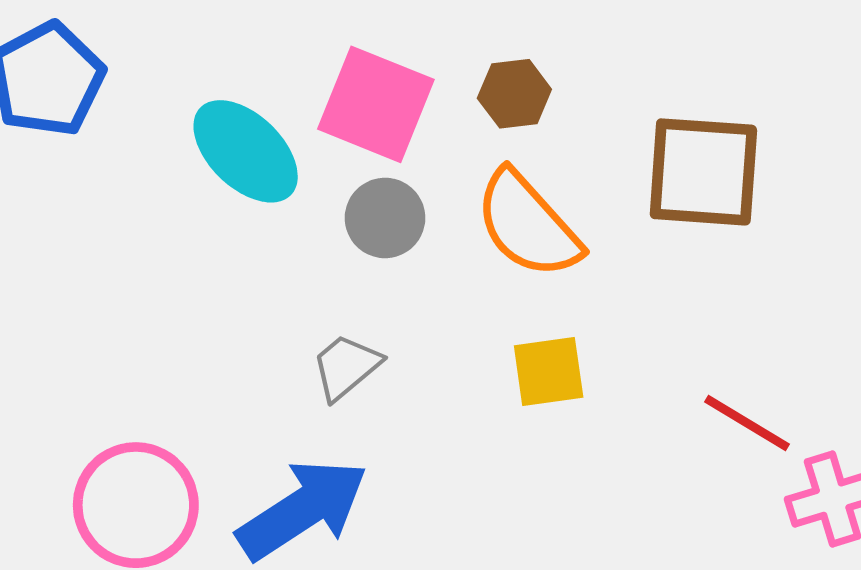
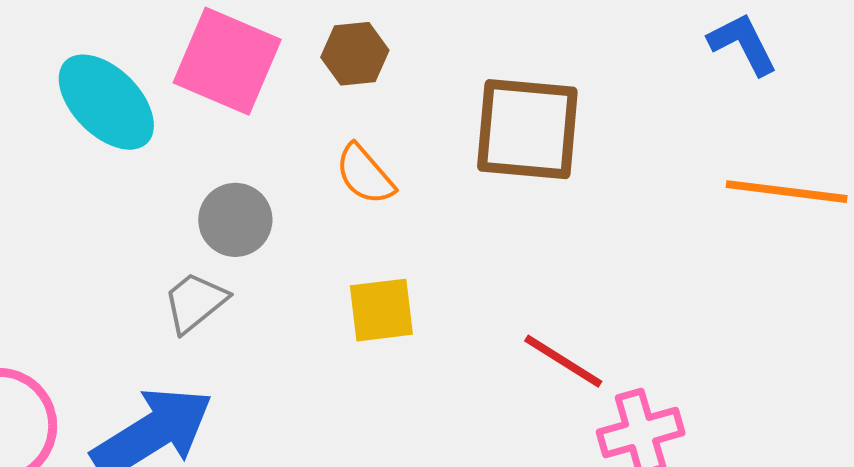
gray circle: (385, 218) -> (235, 220), moved
orange semicircle: (528, 225) -> (365, 175), size x0.6

